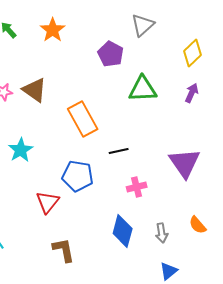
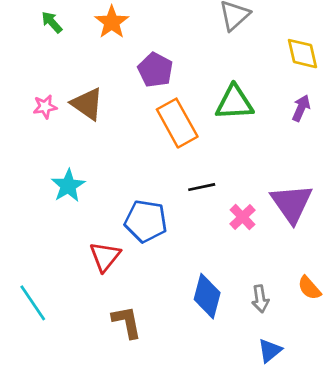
yellow diamond: (193, 53) -> (302, 54), turned -60
purple pentagon: (111, 54) -> (155, 70), moved
orange rectangle: (83, 119) -> (177, 123), moved
pink cross: (137, 187) -> (243, 217), moved, turned -30

